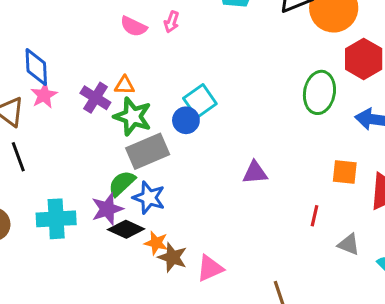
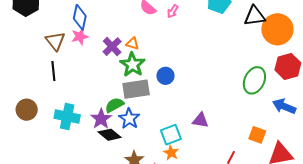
cyan square: (200, 101) -> (171, 135), moved
purple star: (107, 209) -> (101, 119), turned -30
orange star: (156, 243) -> (171, 153), moved

